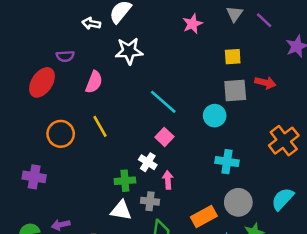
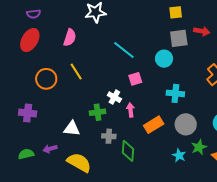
purple semicircle: (65, 56) -> (34, 14), moved
pink square: (164, 137) -> (135, 79), moved, turned 32
gray cross: (150, 201) -> (109, 136), moved
white triangle: (121, 210) -> (72, 129), moved
orange rectangle: (204, 216) -> (154, 125), moved

